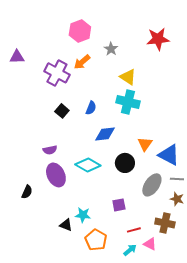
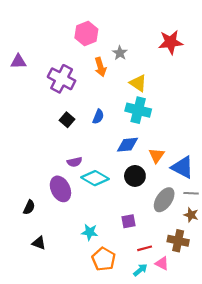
orange arrow: (82, 62) -> (100, 67), moved, turned -66
blue diamond: (105, 134) -> (127, 145), moved
purple semicircle: (50, 150) -> (74, 162), moved
black triangle: (66, 225) -> (39, 243), moved

